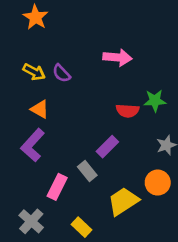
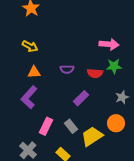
pink arrow: (117, 57) -> (109, 44), moved
purple semicircle: (61, 73) -> (67, 69), moved, turned -48
orange triangle: (40, 109) -> (34, 72), turned -32
gray rectangle: (87, 171) -> (71, 126), moved

